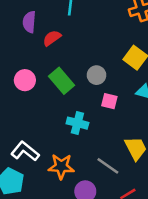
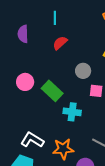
red semicircle: (52, 38) -> (60, 43), moved
green rectangle: (62, 81) -> (52, 91), moved

